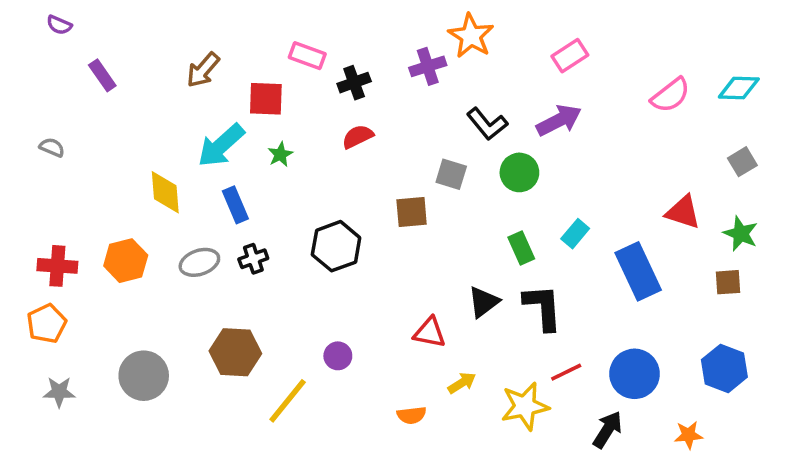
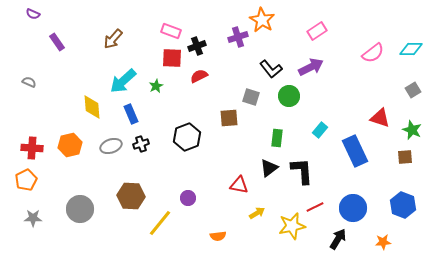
red square: (266, 99) -> (172, 58), moved
green rectangle: (521, 248) -> (277, 138), moved, turned 30
orange semicircle: (412, 415) -> (218, 236), moved

